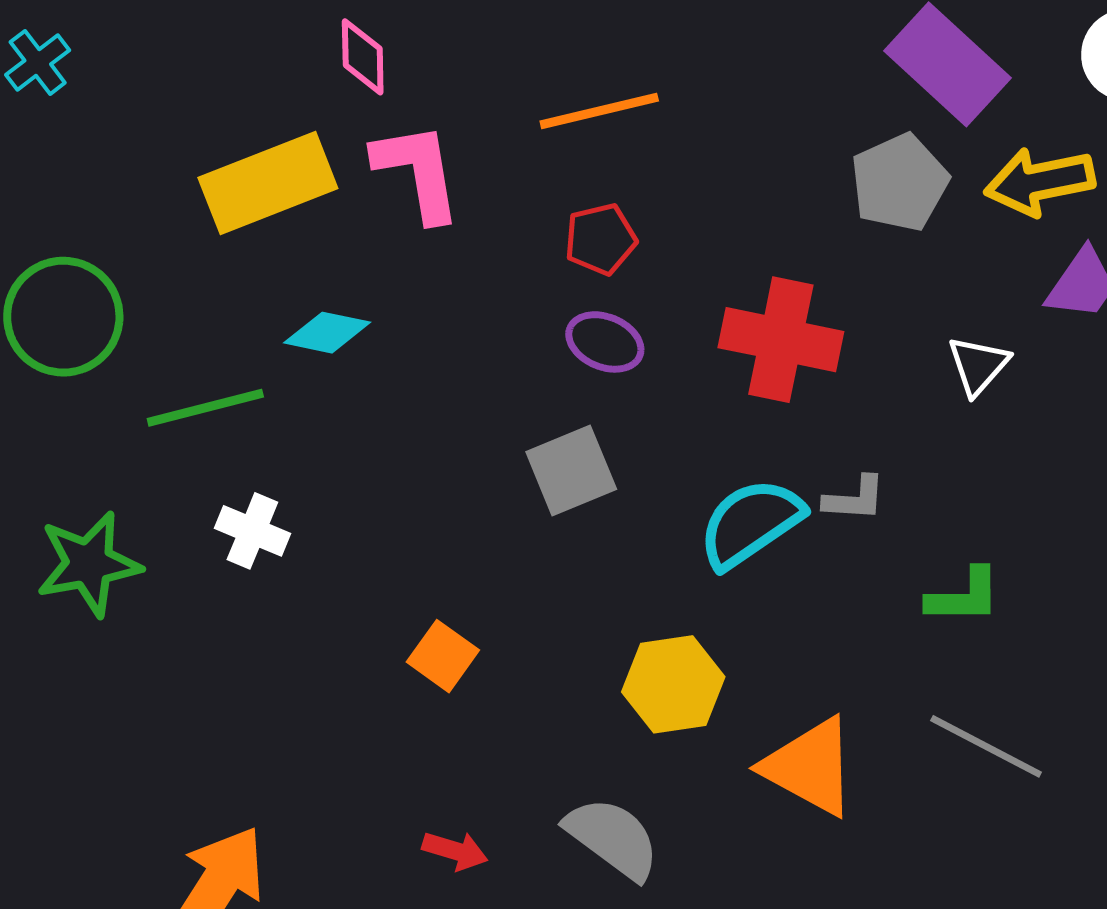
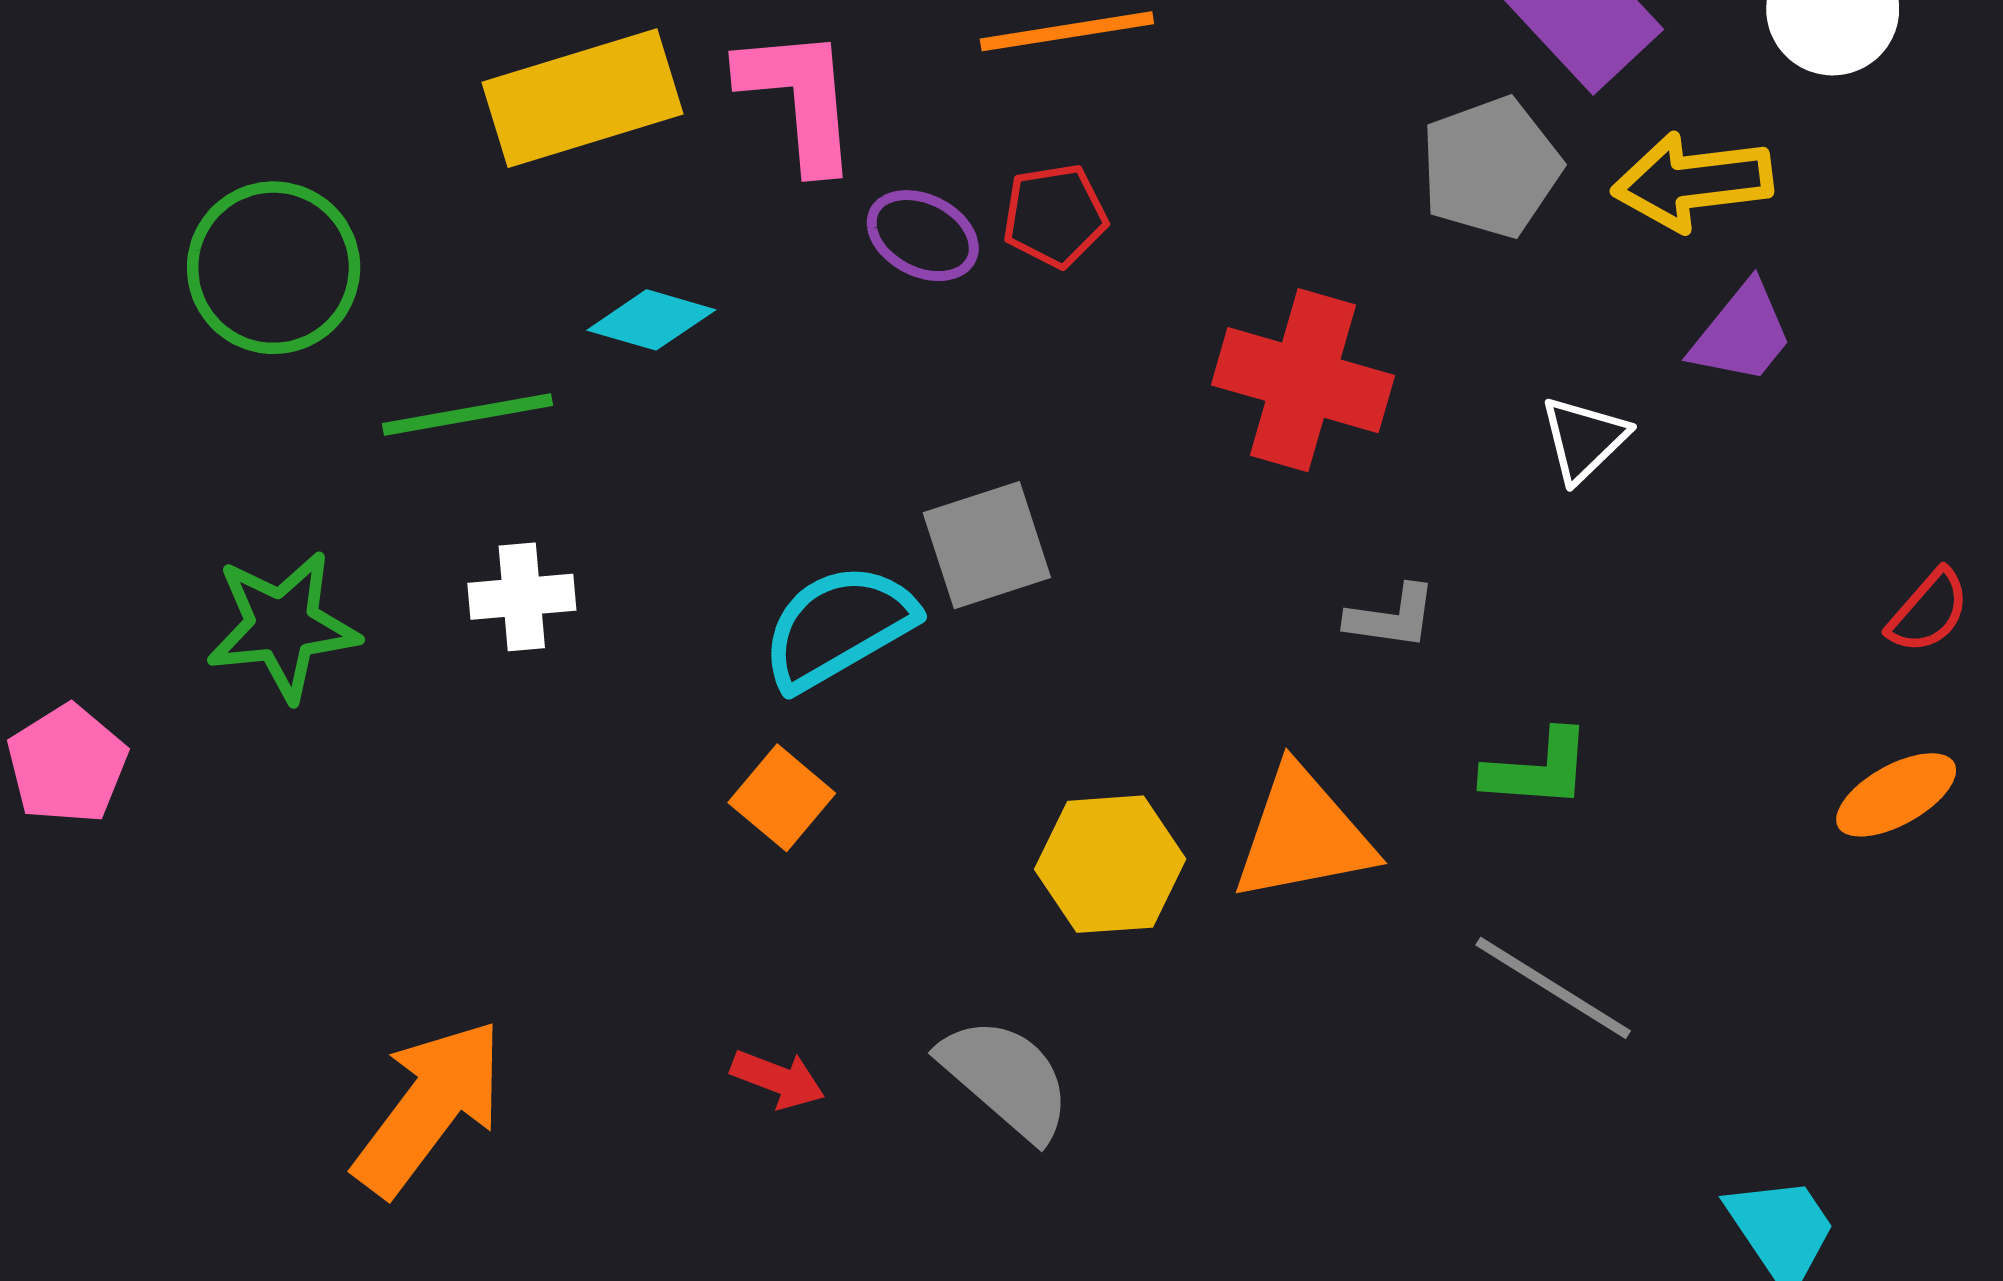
purple ellipse: (605, 342) -> (923, 236), moved
cyan semicircle: (751, 523) -> (838, 627), moved
white cross: (252, 531) -> (522, 597), turned -32
orange triangle: (810, 767) -> (1303, 835), moved, turned -44

